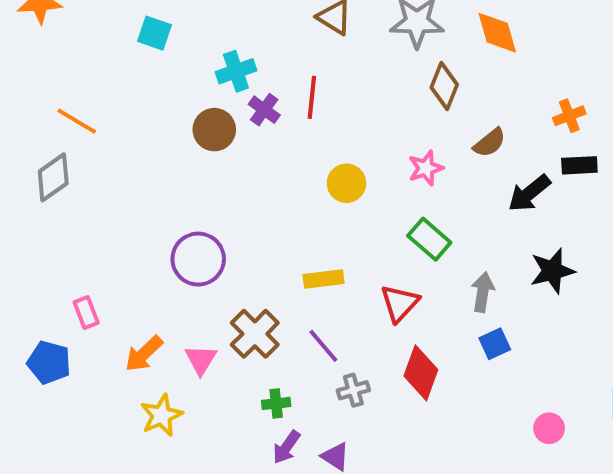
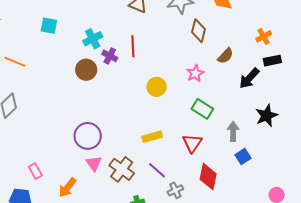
orange line: (77, 121) -> (15, 62), moved
pink triangle: (201, 360) -> (94, 163), moved

